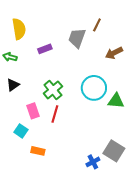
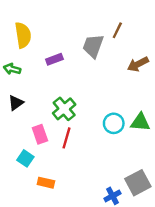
cyan circle: (94, 88) -> (114, 123), moved, size x0.7
gray square: (114, 151) -> (138, 183), turned 30

